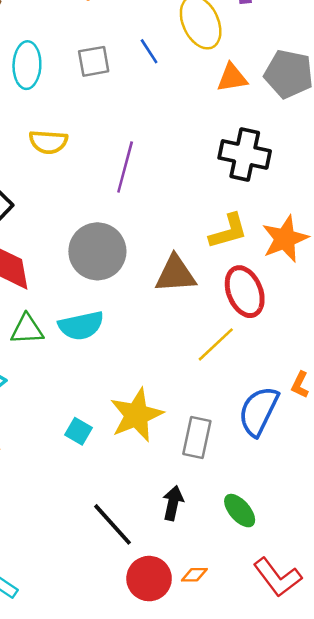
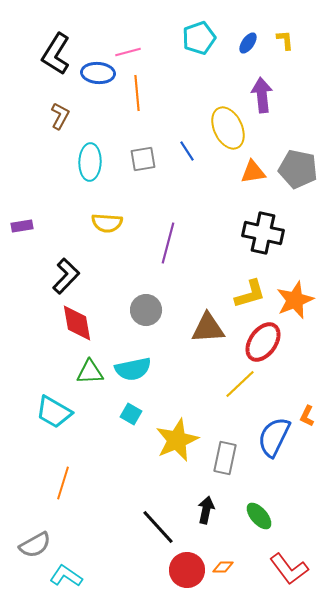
gray circle: (97, 251) -> (146, 310), size x0.7
red ellipse: (245, 292) -> (263, 342), turned 57
cyan square: (79, 431) -> (131, 414), moved

